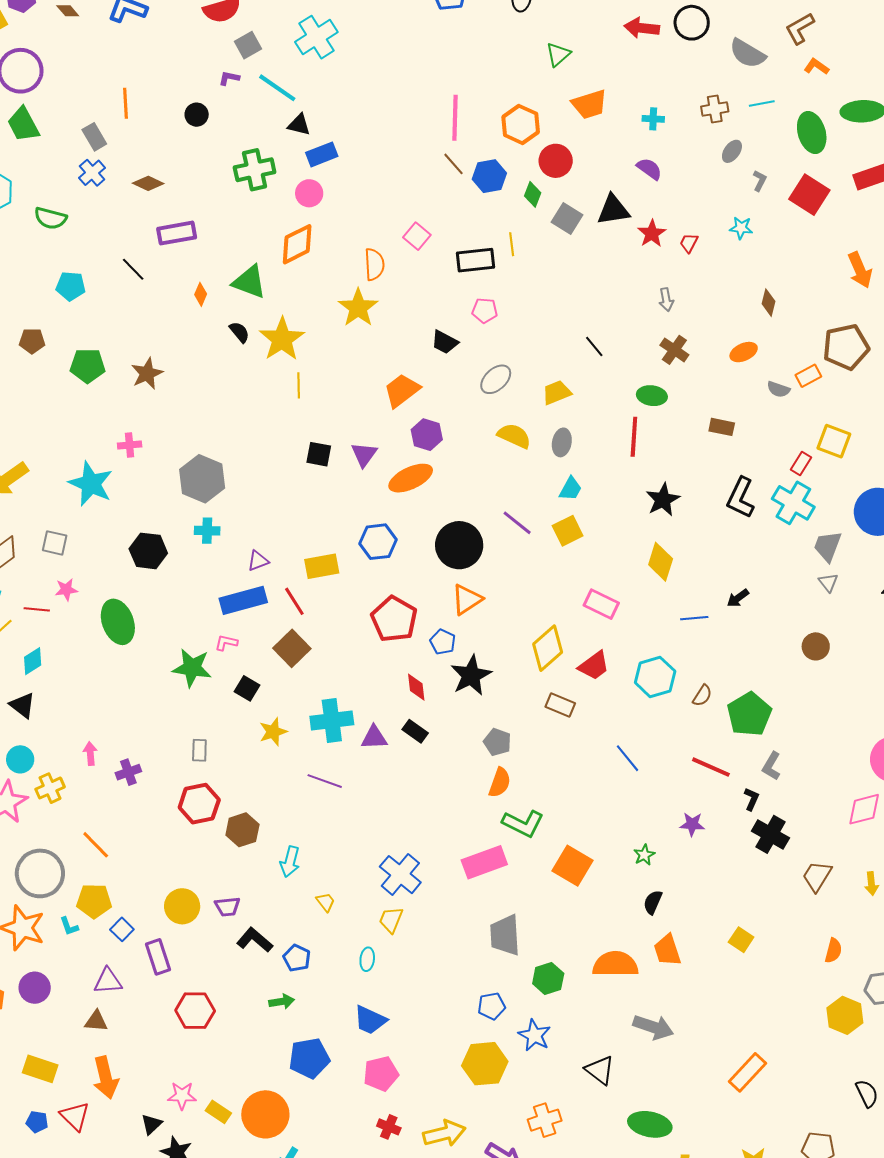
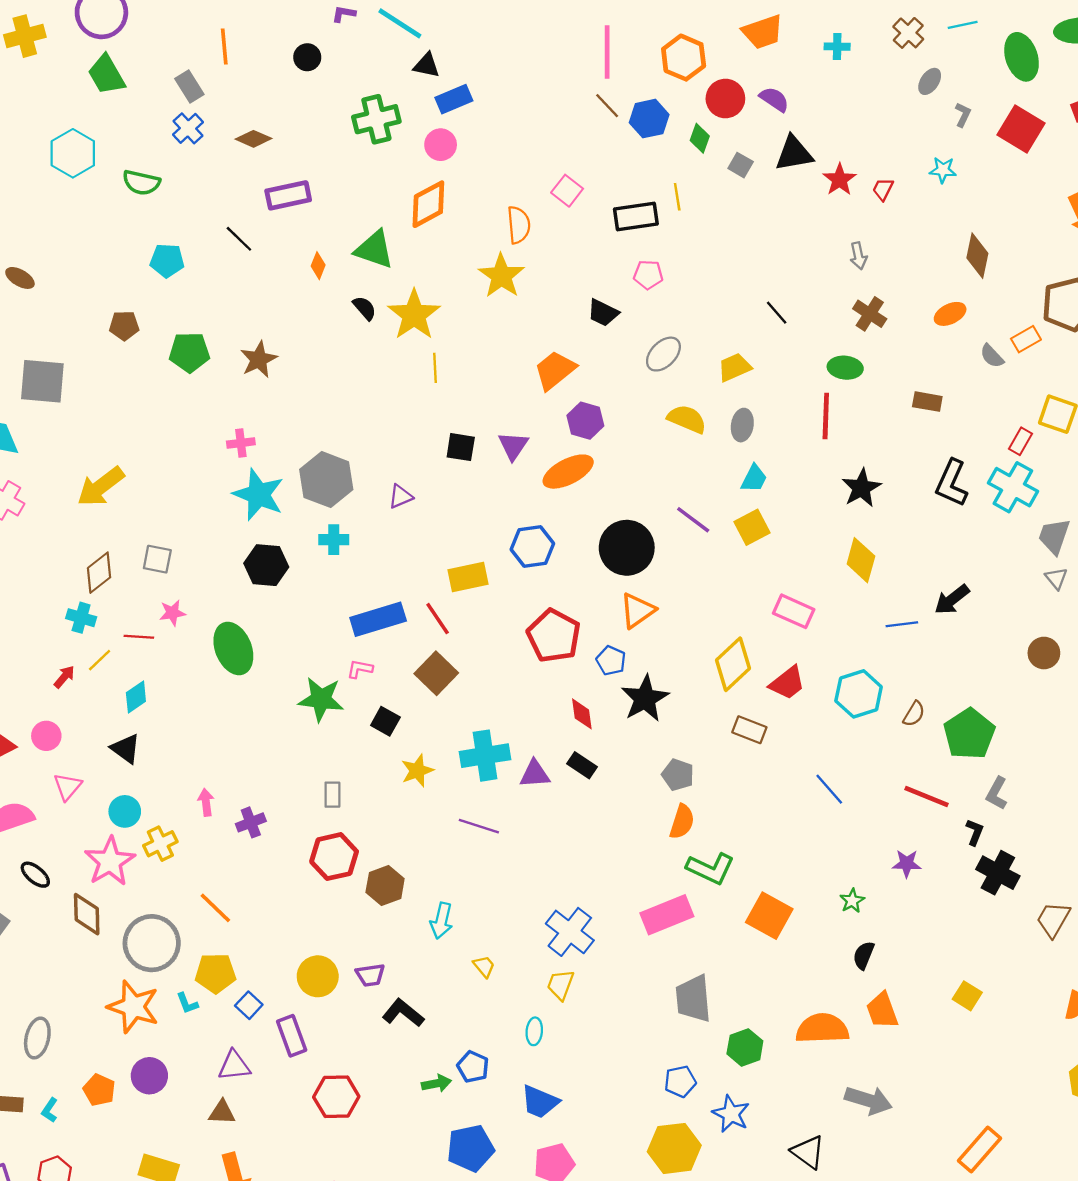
brown cross: (715, 109) -> (908, 33), turned -36
purple semicircle: (649, 169) -> (774, 99), moved
gray square: (567, 219) -> (741, 165), size x0.7
brown diamond: (769, 303) -> (977, 256), size x1.4
gray semicircle: (778, 389) -> (992, 356), turned 30
cyan star: (91, 484) -> (258, 495), moved
purple triangle: (258, 561) -> (400, 497), moved
black arrow: (738, 598) -> (952, 600), size x1.4
blue pentagon: (297, 958) -> (473, 1067), moved

